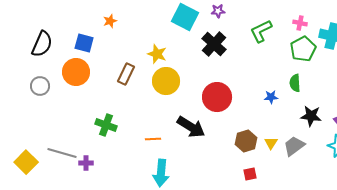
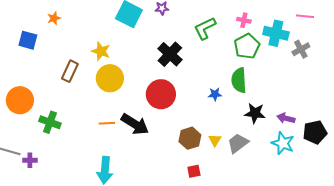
black cross: (214, 44) -> (170, 54), moved
orange circle: (76, 72) -> (20, 100), moved
green semicircle: (295, 83) -> (239, 80), size x1.4
orange line: (153, 139) -> (107, 123), moved

